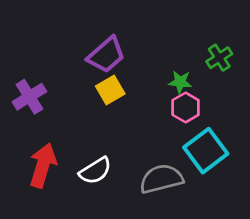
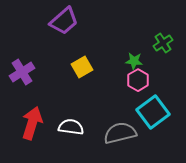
purple trapezoid: (106, 55) -> (64, 21), moved
white semicircle: (95, 171) -> (71, 127), turned -140

